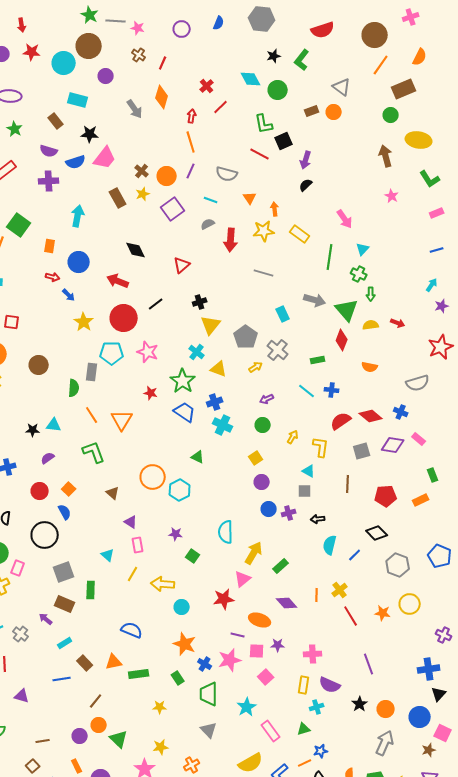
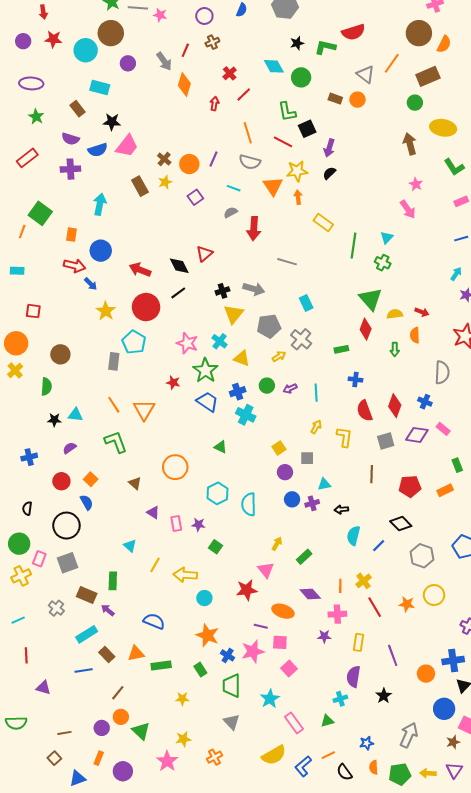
red semicircle: (323, 30) -> (353, 32), moved
brown circle: (375, 35) -> (419, 33), moved
brown cross: (139, 55) -> (212, 42), moved, turned 32
green L-shape: (302, 60) -> (325, 47), turned 65
orange line: (381, 65) -> (392, 63), moved
gray arrow: (135, 109) -> (164, 61), moved
brown rectangle: (312, 111) -> (335, 99), turned 40
orange line: (191, 142) -> (248, 133), moved
orange triangle: (250, 198) -> (273, 186), size x1.5
purple square: (173, 209) -> (195, 197), size x0.7
pink arrow: (345, 219) -> (408, 209), moved
yellow star: (264, 231) -> (297, 171), moved
black diamond: (136, 250) -> (179, 266), moved
red arrow: (53, 277) -> (75, 266), size x1.5
green arrow: (371, 294) -> (395, 349), moved
gray arrow: (315, 300) -> (254, 289), moved
gray pentagon: (246, 337) -> (269, 326), turned 30
pink star: (148, 352) -> (187, 343), moved
cyan pentagon: (112, 353) -> (134, 342), turned 30
orange semicircle: (370, 367) -> (415, 335), moved, turned 77
gray semicircle: (418, 383) -> (442, 372), turned -70
green semicircle: (74, 388) -> (46, 387), moved
cyan line: (307, 391) -> (316, 393), moved, turned 48
red diamond: (371, 416) -> (395, 406), turned 70
red semicircle: (341, 421) -> (365, 411), turned -75
green circle: (263, 425) -> (267, 386), moved
cyan triangle: (309, 471) -> (324, 484), moved, turned -40
cyan hexagon: (180, 490) -> (218, 493), moved
gray square: (305, 491) -> (307, 458), moved
cyan semicircle: (226, 532) -> (249, 504), moved
pink rectangle: (138, 545) -> (176, 524), moved
yellow arrow: (254, 553) -> (277, 544), size x0.6
gray square: (64, 572) -> (67, 563), moved
pink triangle: (243, 579) -> (266, 570), turned -30
purple arrow: (46, 619) -> (108, 610), moved
gray cross: (21, 634) -> (56, 608), moved
cyan rectangle: (65, 643) -> (87, 634), size x1.5
purple star: (278, 645) -> (324, 636), moved
pink cross: (313, 654) -> (337, 614), moved
yellow rectangle: (304, 685) -> (358, 642), moved
purple semicircle: (330, 685) -> (353, 677), turned 75
orange circle: (386, 709) -> (426, 674), moved
blue star: (321, 751) -> (367, 743), moved
orange rectangle: (77, 766) -> (99, 758), turned 48

